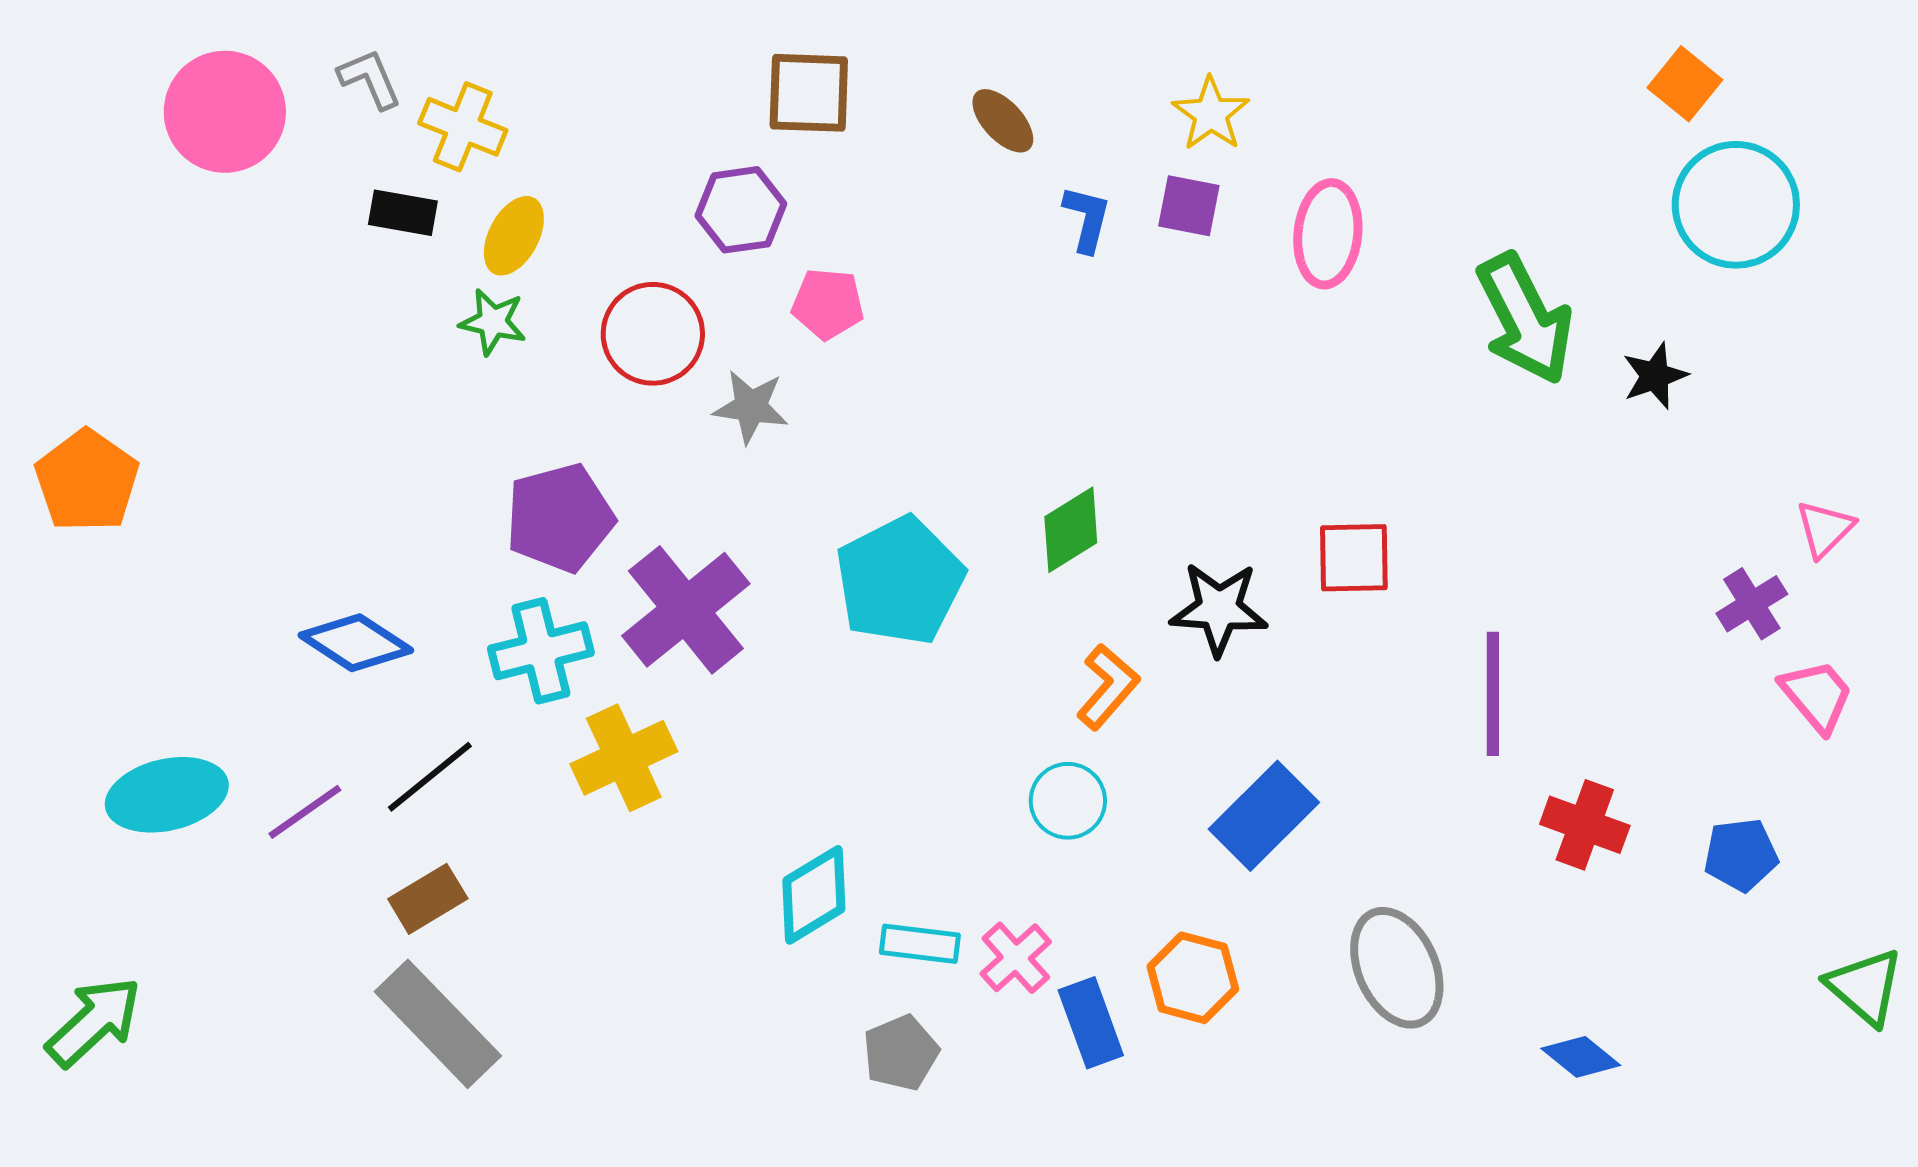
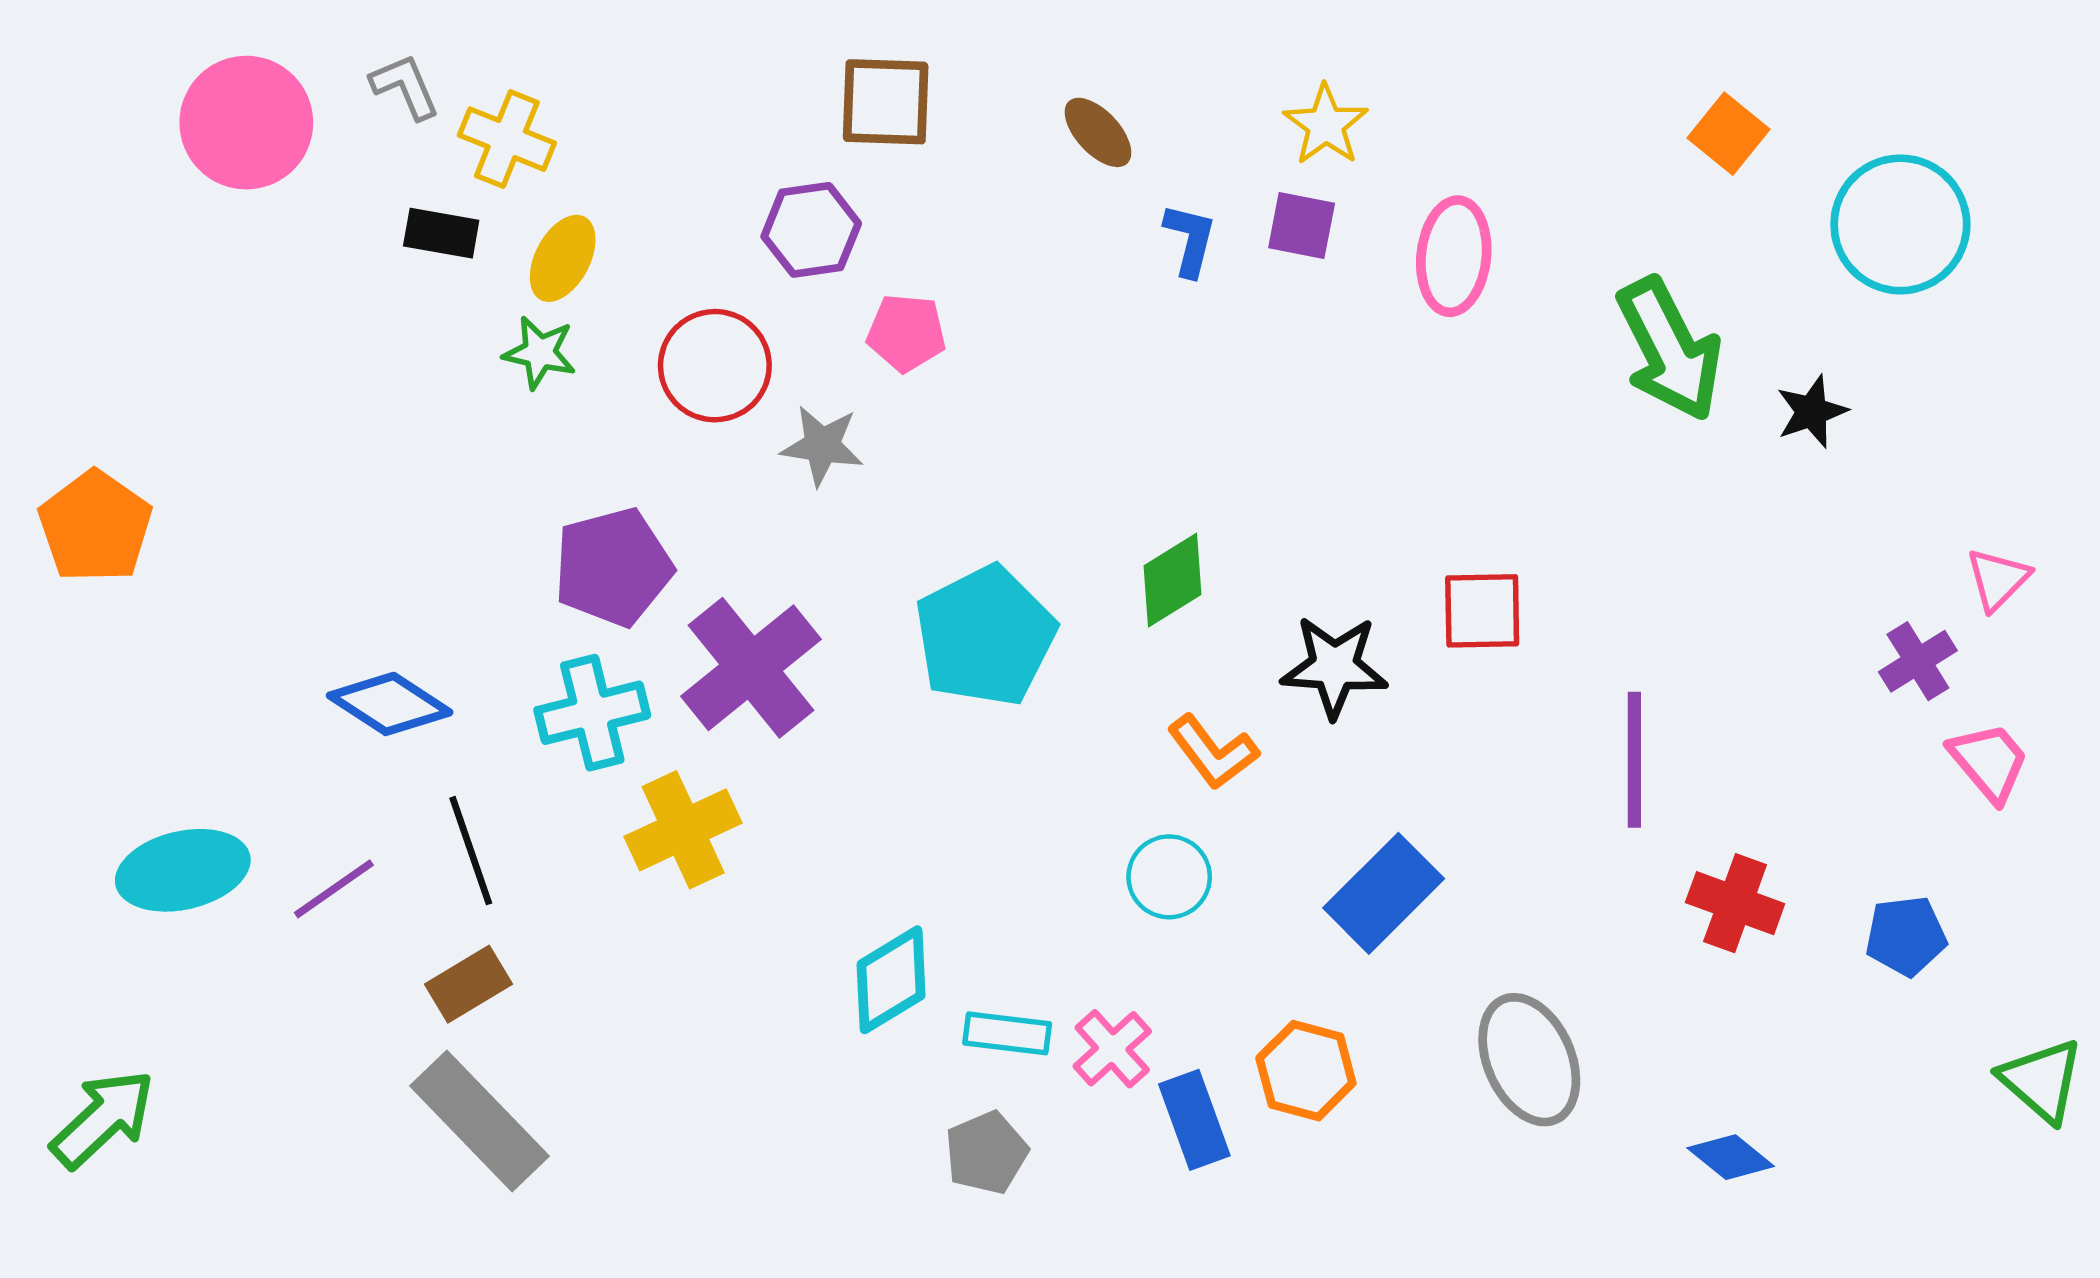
orange square: (1685, 84) -> (1729, 134), moved
orange L-shape: (1108, 687) -> (1213, 752), turned 102
black line: (430, 777) -> (471, 851), turned -70

